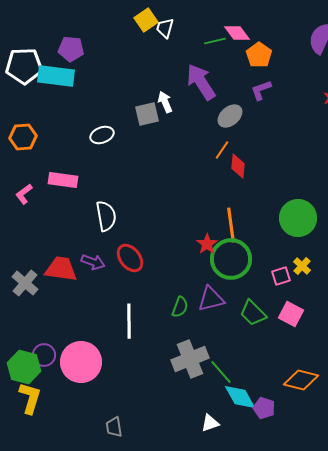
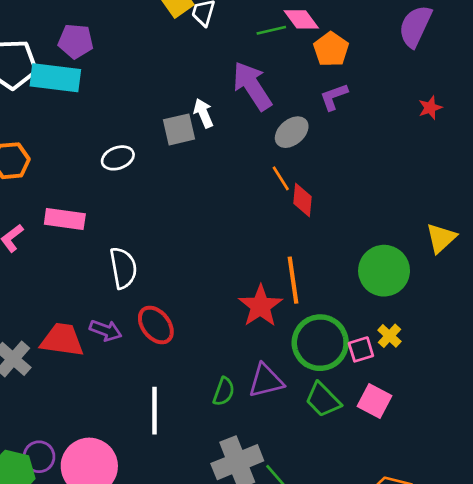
orange line: (222, 150) -> (281, 178), turned -66
red star: (207, 244) -> (260, 306), size x1.5
green circle: (231, 259) -> (320, 343), moved

